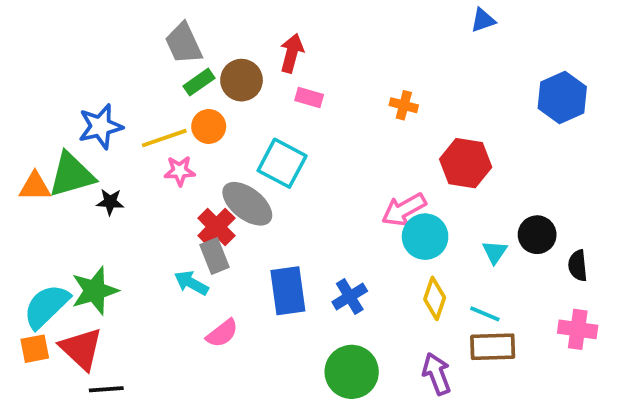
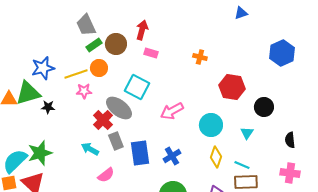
pink arrow: (404, 210) -> (172, 111), moved
black circle: (537, 235) -> (264, 107), moved
gray rectangle: (214, 256) -> (116, 141), moved

